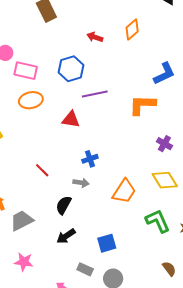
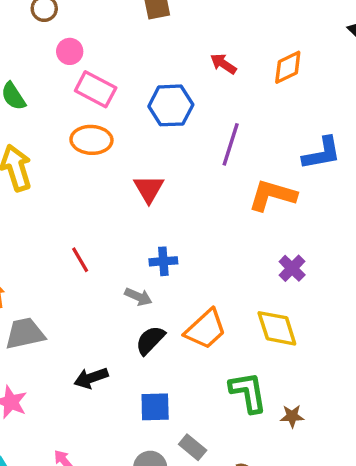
purple line: (95, 94) -> (231, 144), moved, turned -75
red triangle: (71, 120) -> (149, 189), turned 36
black semicircle: (64, 205) -> (150, 340), moved
gray rectangle: (85, 269) -> (193, 447), moved

